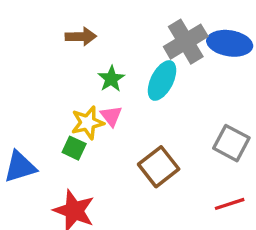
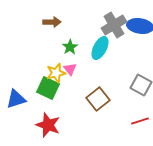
green square: (74, 148) -> (48, 88), size x1.6

